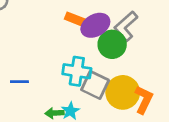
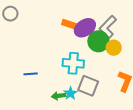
gray square: (95, 85) -> (88, 86), moved
yellow circle: (123, 92) -> (114, 48), moved, size x0.6

